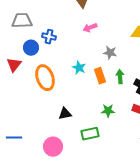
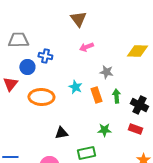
orange ellipse: (45, 78) -> (41, 97), turned -70

